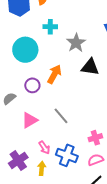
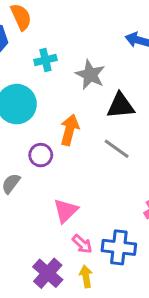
gray line: (61, 116) -> (117, 149), moved
pink triangle: (30, 120) -> (66, 211), moved

